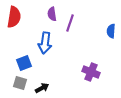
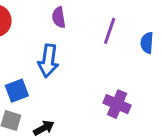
purple line: (70, 23) -> (110, 31), moved

